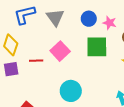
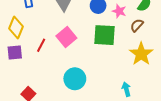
red line: (36, 61) -> (41, 45), turned -64

